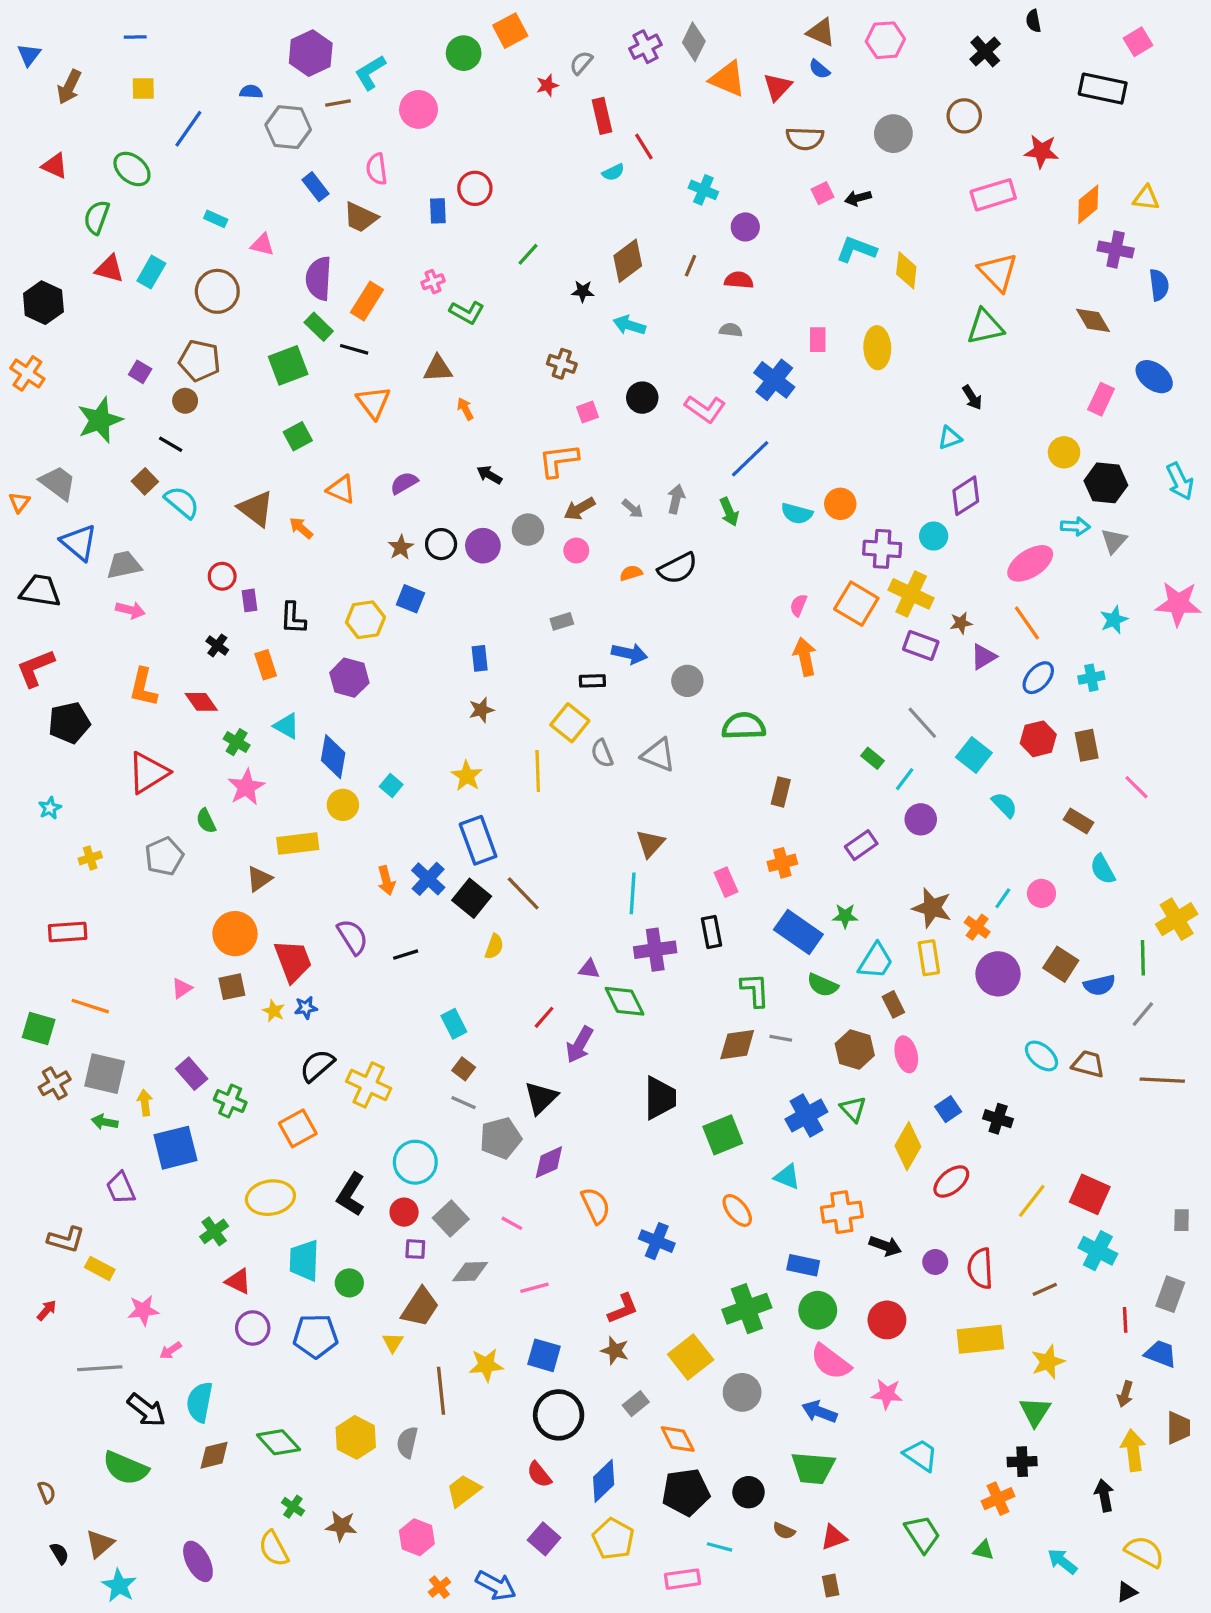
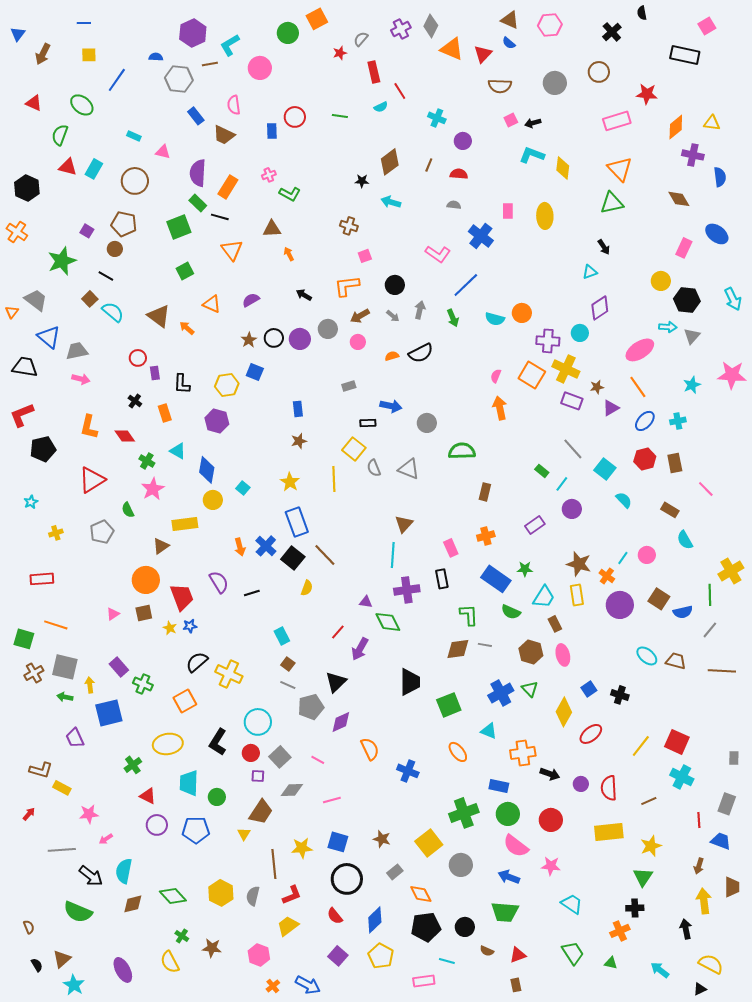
green line: (528, 254) -> (340, 116), moved, turned 56
black circle: (642, 398) -> (395, 285), moved
red L-shape: (623, 1309) -> (292, 895), moved

